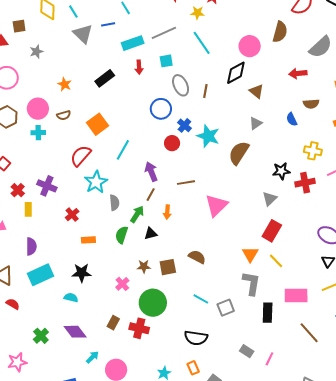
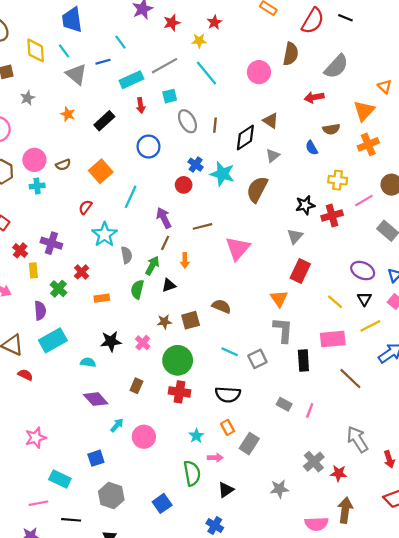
black diamond: (236, 73) -> (245, 137), moved
orange star: (65, 84) -> (68, 114), moved
blue circle: (161, 109) -> (149, 147), moved
red semicircle: (81, 156) -> (85, 207), size x0.6
yellow line: (276, 261) -> (335, 302), moved
black star: (82, 273) -> (111, 341), moved
red cross: (139, 328) -> (179, 392), moved
green cross: (41, 336) -> (58, 289), moved

